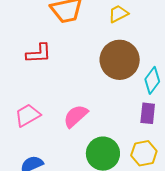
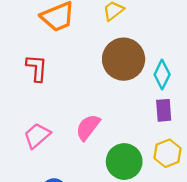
red L-shape: (39, 53) -> (37, 68), turned -72

